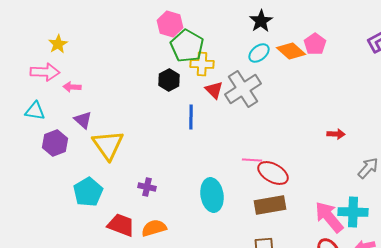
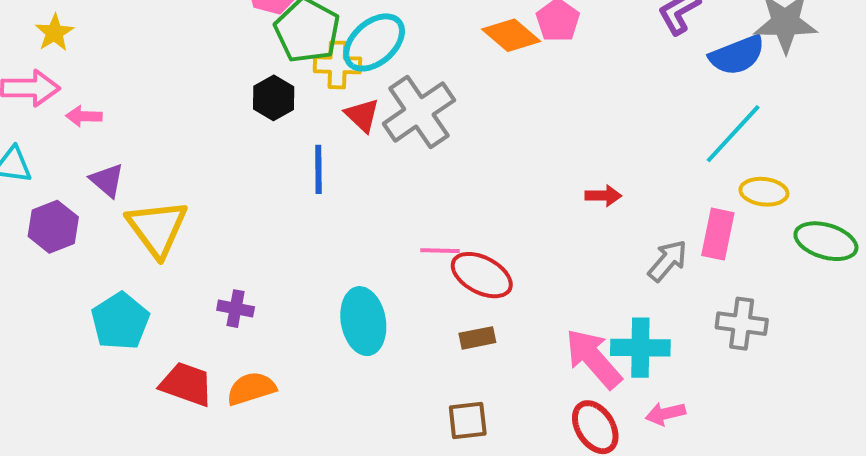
cyan ellipse: (259, 53) -> (374, 42), moved, size x1.5
brown rectangle: (270, 205) -> (477, 338), size x0.6

